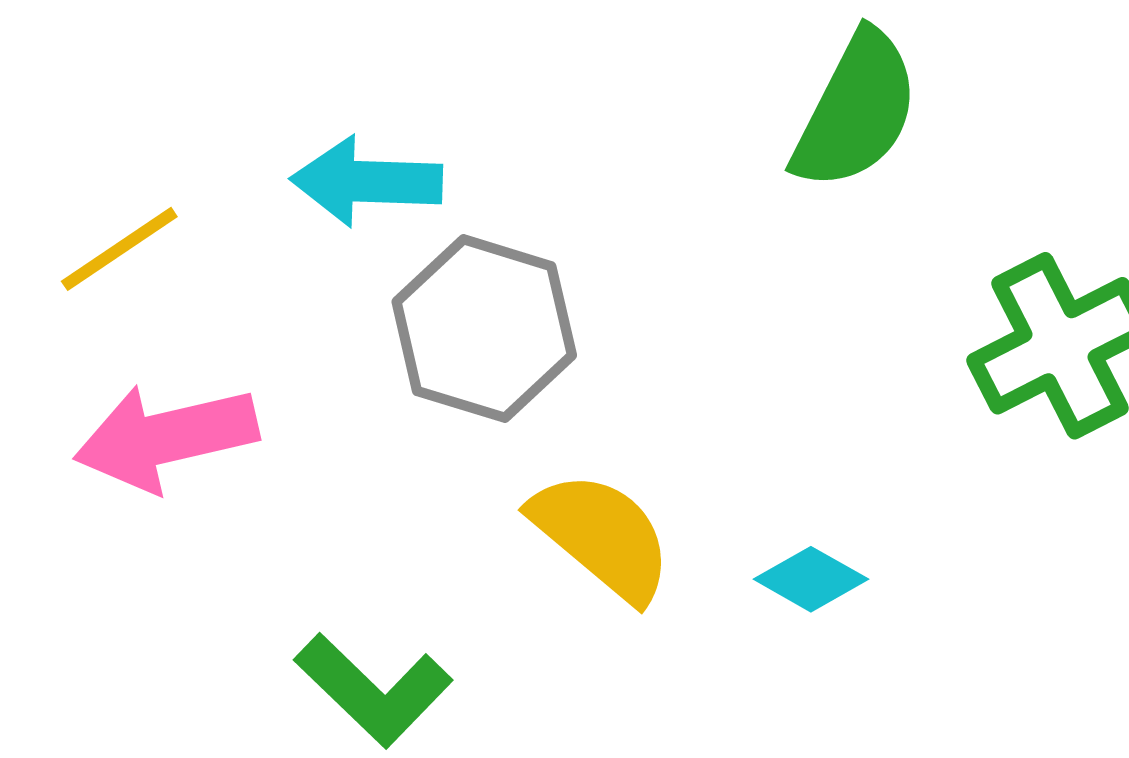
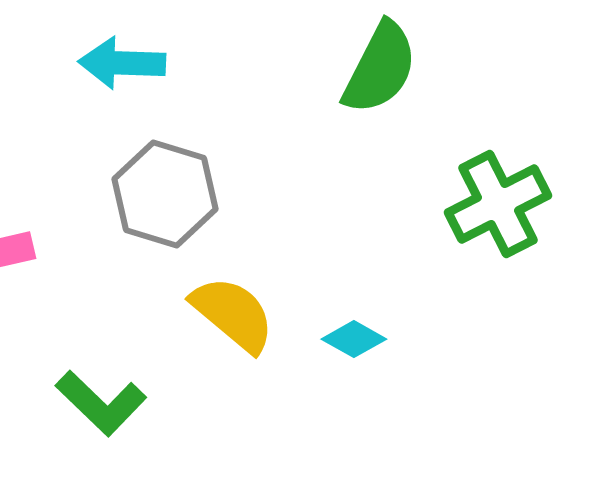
cyan arrow: (367, 182) -> (122, 63), moved

